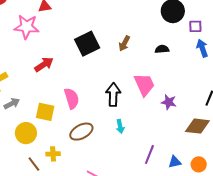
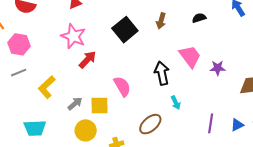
pink star: (27, 27) -> (73, 36), moved, turned 30
gray arrow: (12, 104) -> (75, 104), moved
brown ellipse: (81, 132) -> (150, 124), moved

